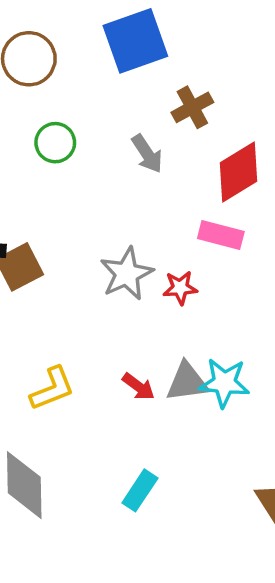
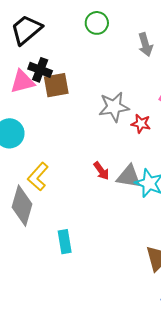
yellow L-shape: (52, 389) -> (38, 177), moved, turned 136
cyan rectangle: (140, 490) -> (65, 242), moved, turned -60

